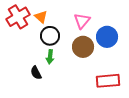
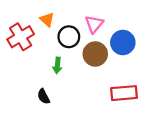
red cross: (18, 17) -> (21, 37), moved
black circle: (50, 36) -> (69, 37), moved
black semicircle: (36, 73) -> (44, 96), moved

